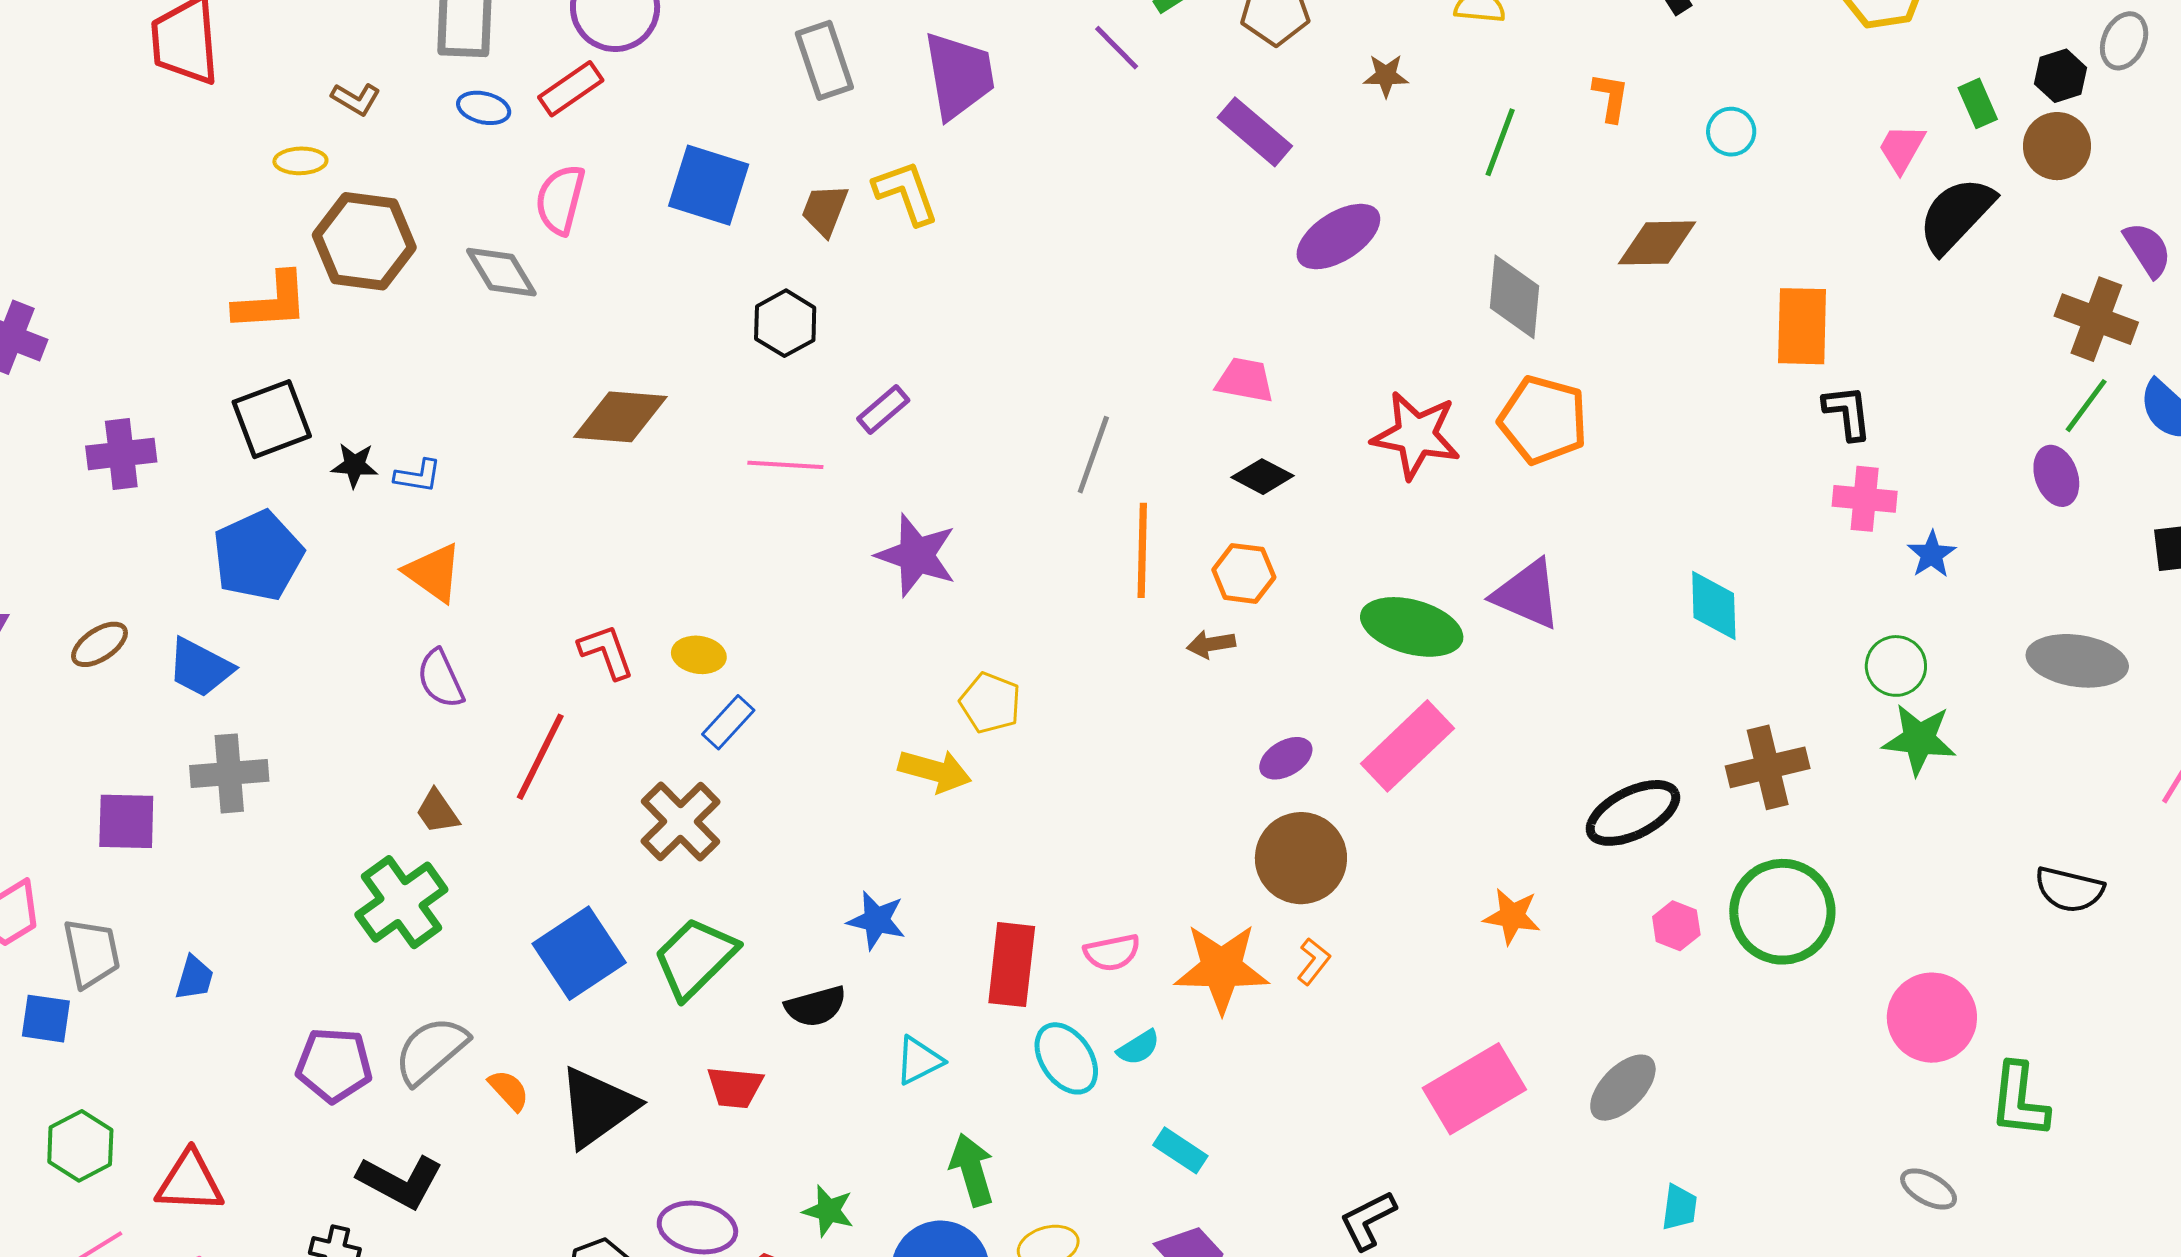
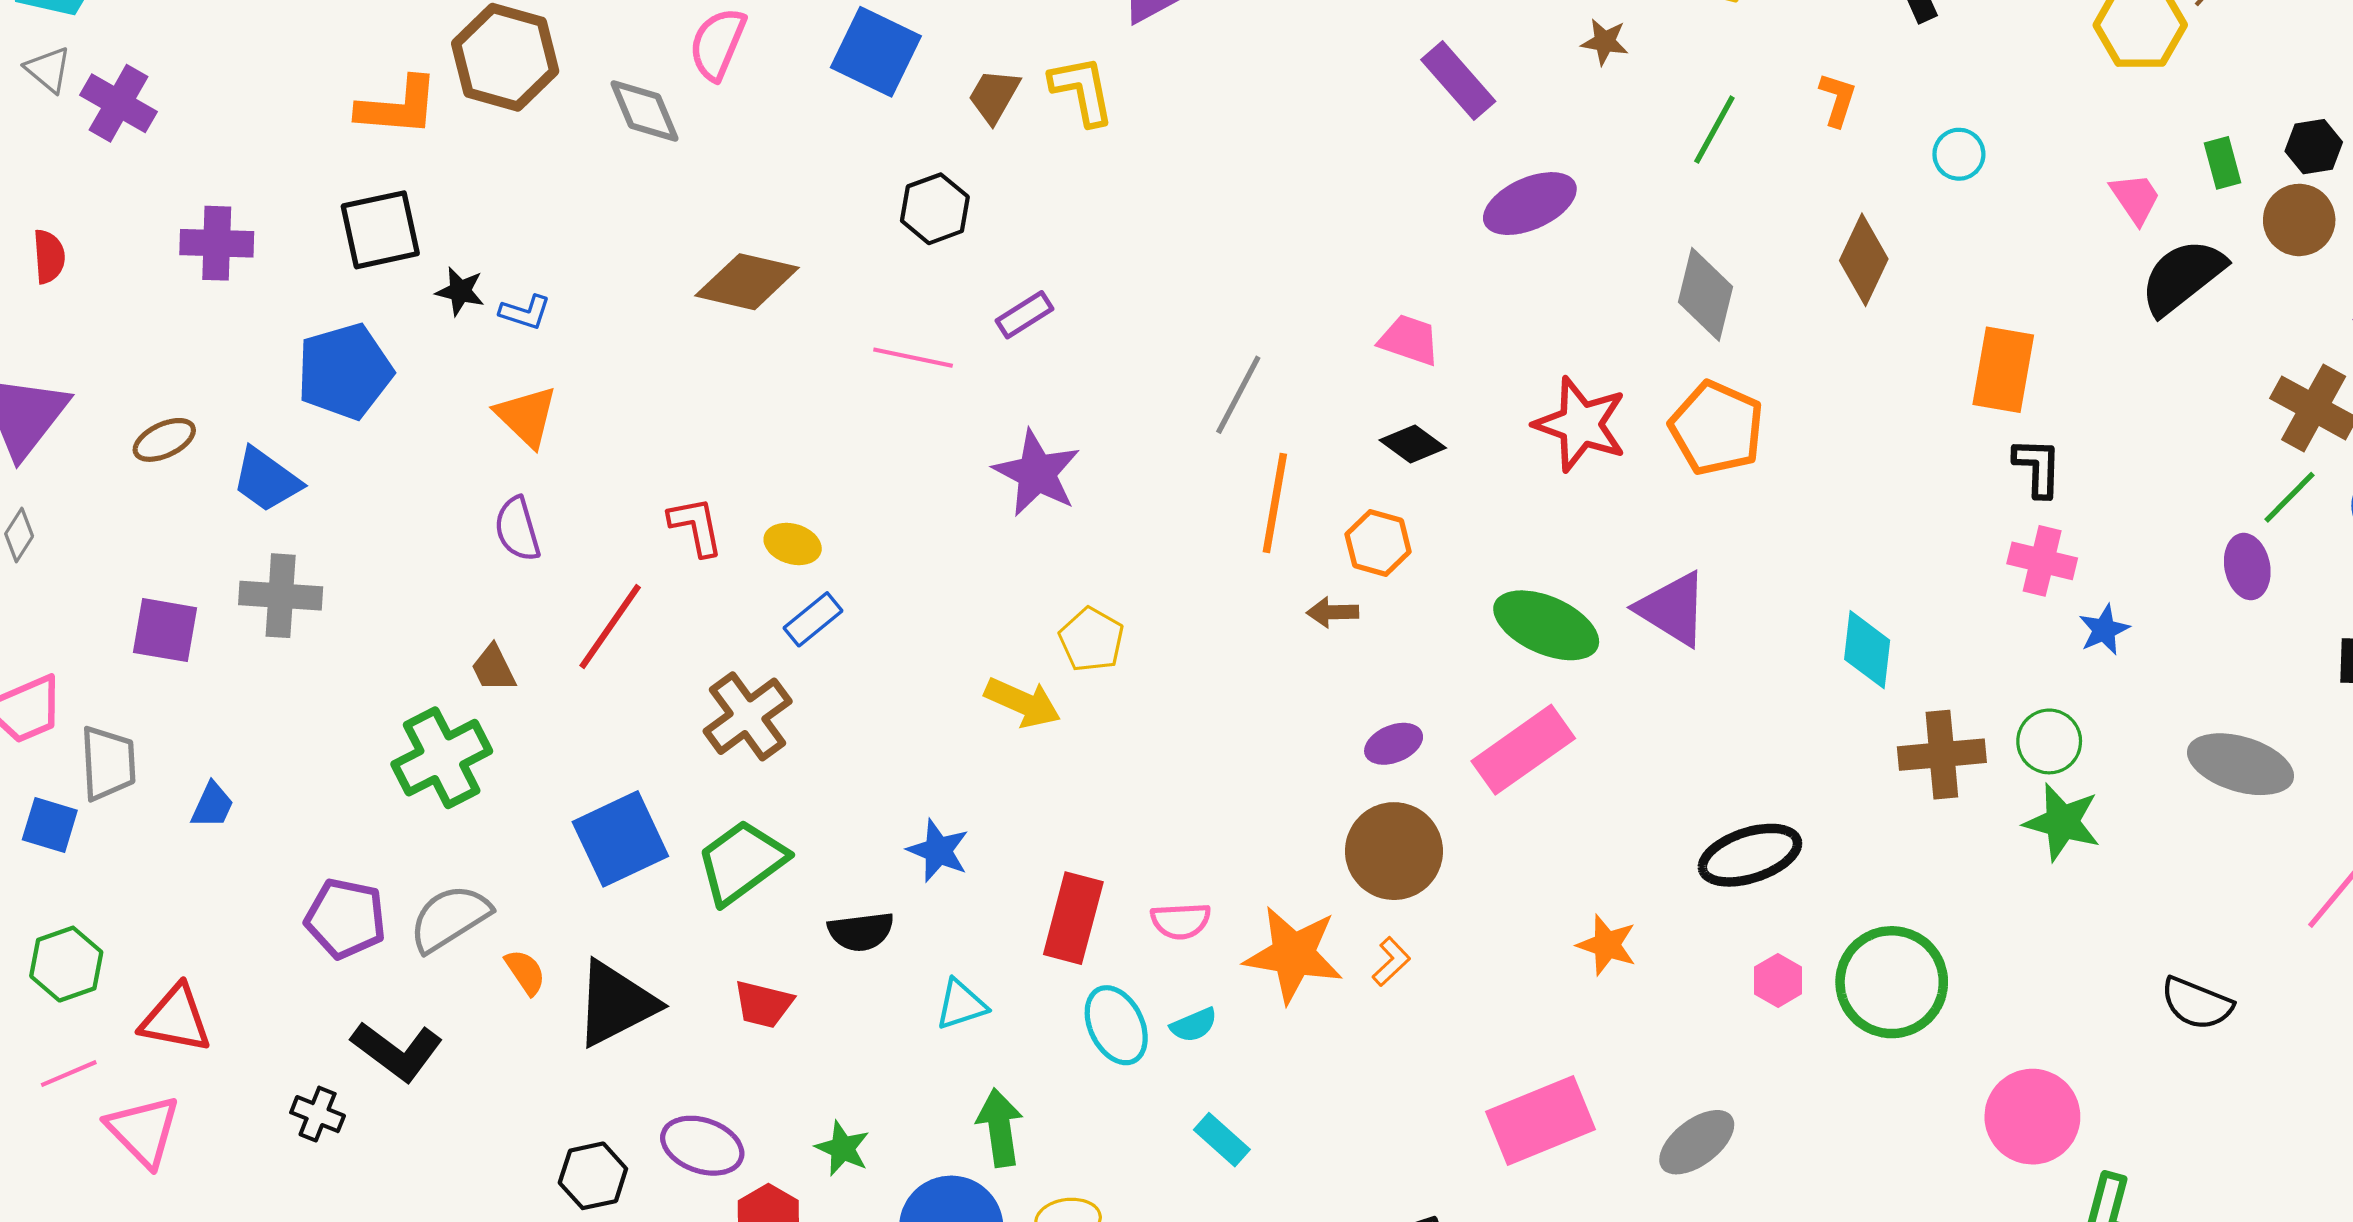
pink trapezoid: (1902, 148) -> (2135, 198), turned 108
brown diamond: (1657, 243) -> (1864, 260), turned -72
brown cross: (1768, 767) -> (1942, 755), moved

